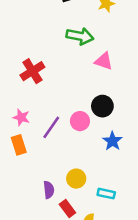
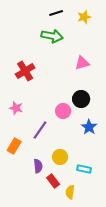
green arrow: (80, 36) -> (52, 36), moved
pink triangle: (104, 61) -> (82, 63), turned -35
purple line: (51, 127) -> (40, 130), moved
orange rectangle: (19, 145) -> (14, 146), moved, turned 49

